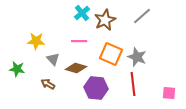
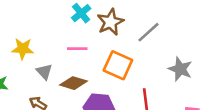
gray line: (142, 16) -> (148, 32), moved
gray star: (137, 57) -> (180, 69), moved

